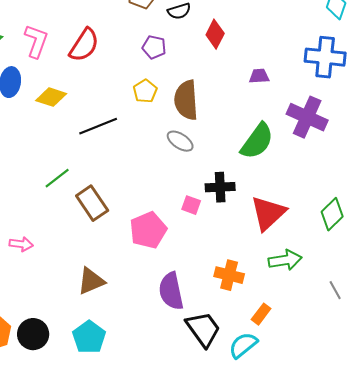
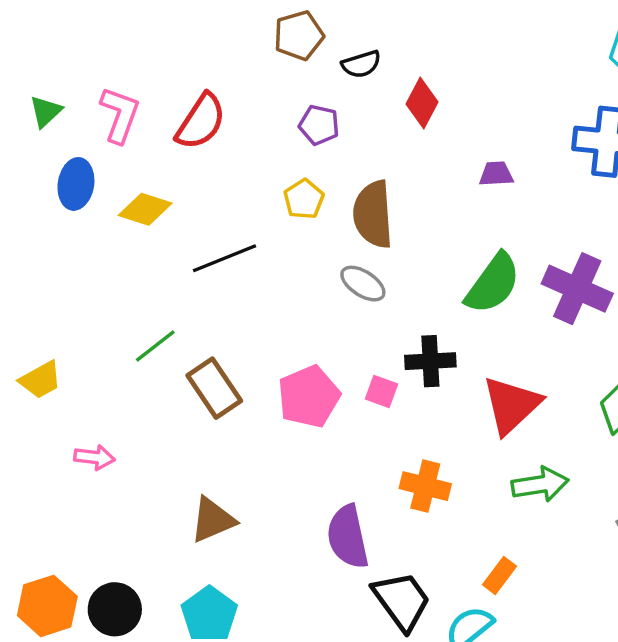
purple cross: (307, 117) -> (577, 289), moved
pink pentagon: (148, 230) -> (309, 397), moved
orange cross: (229, 275) -> (425, 486), moved

